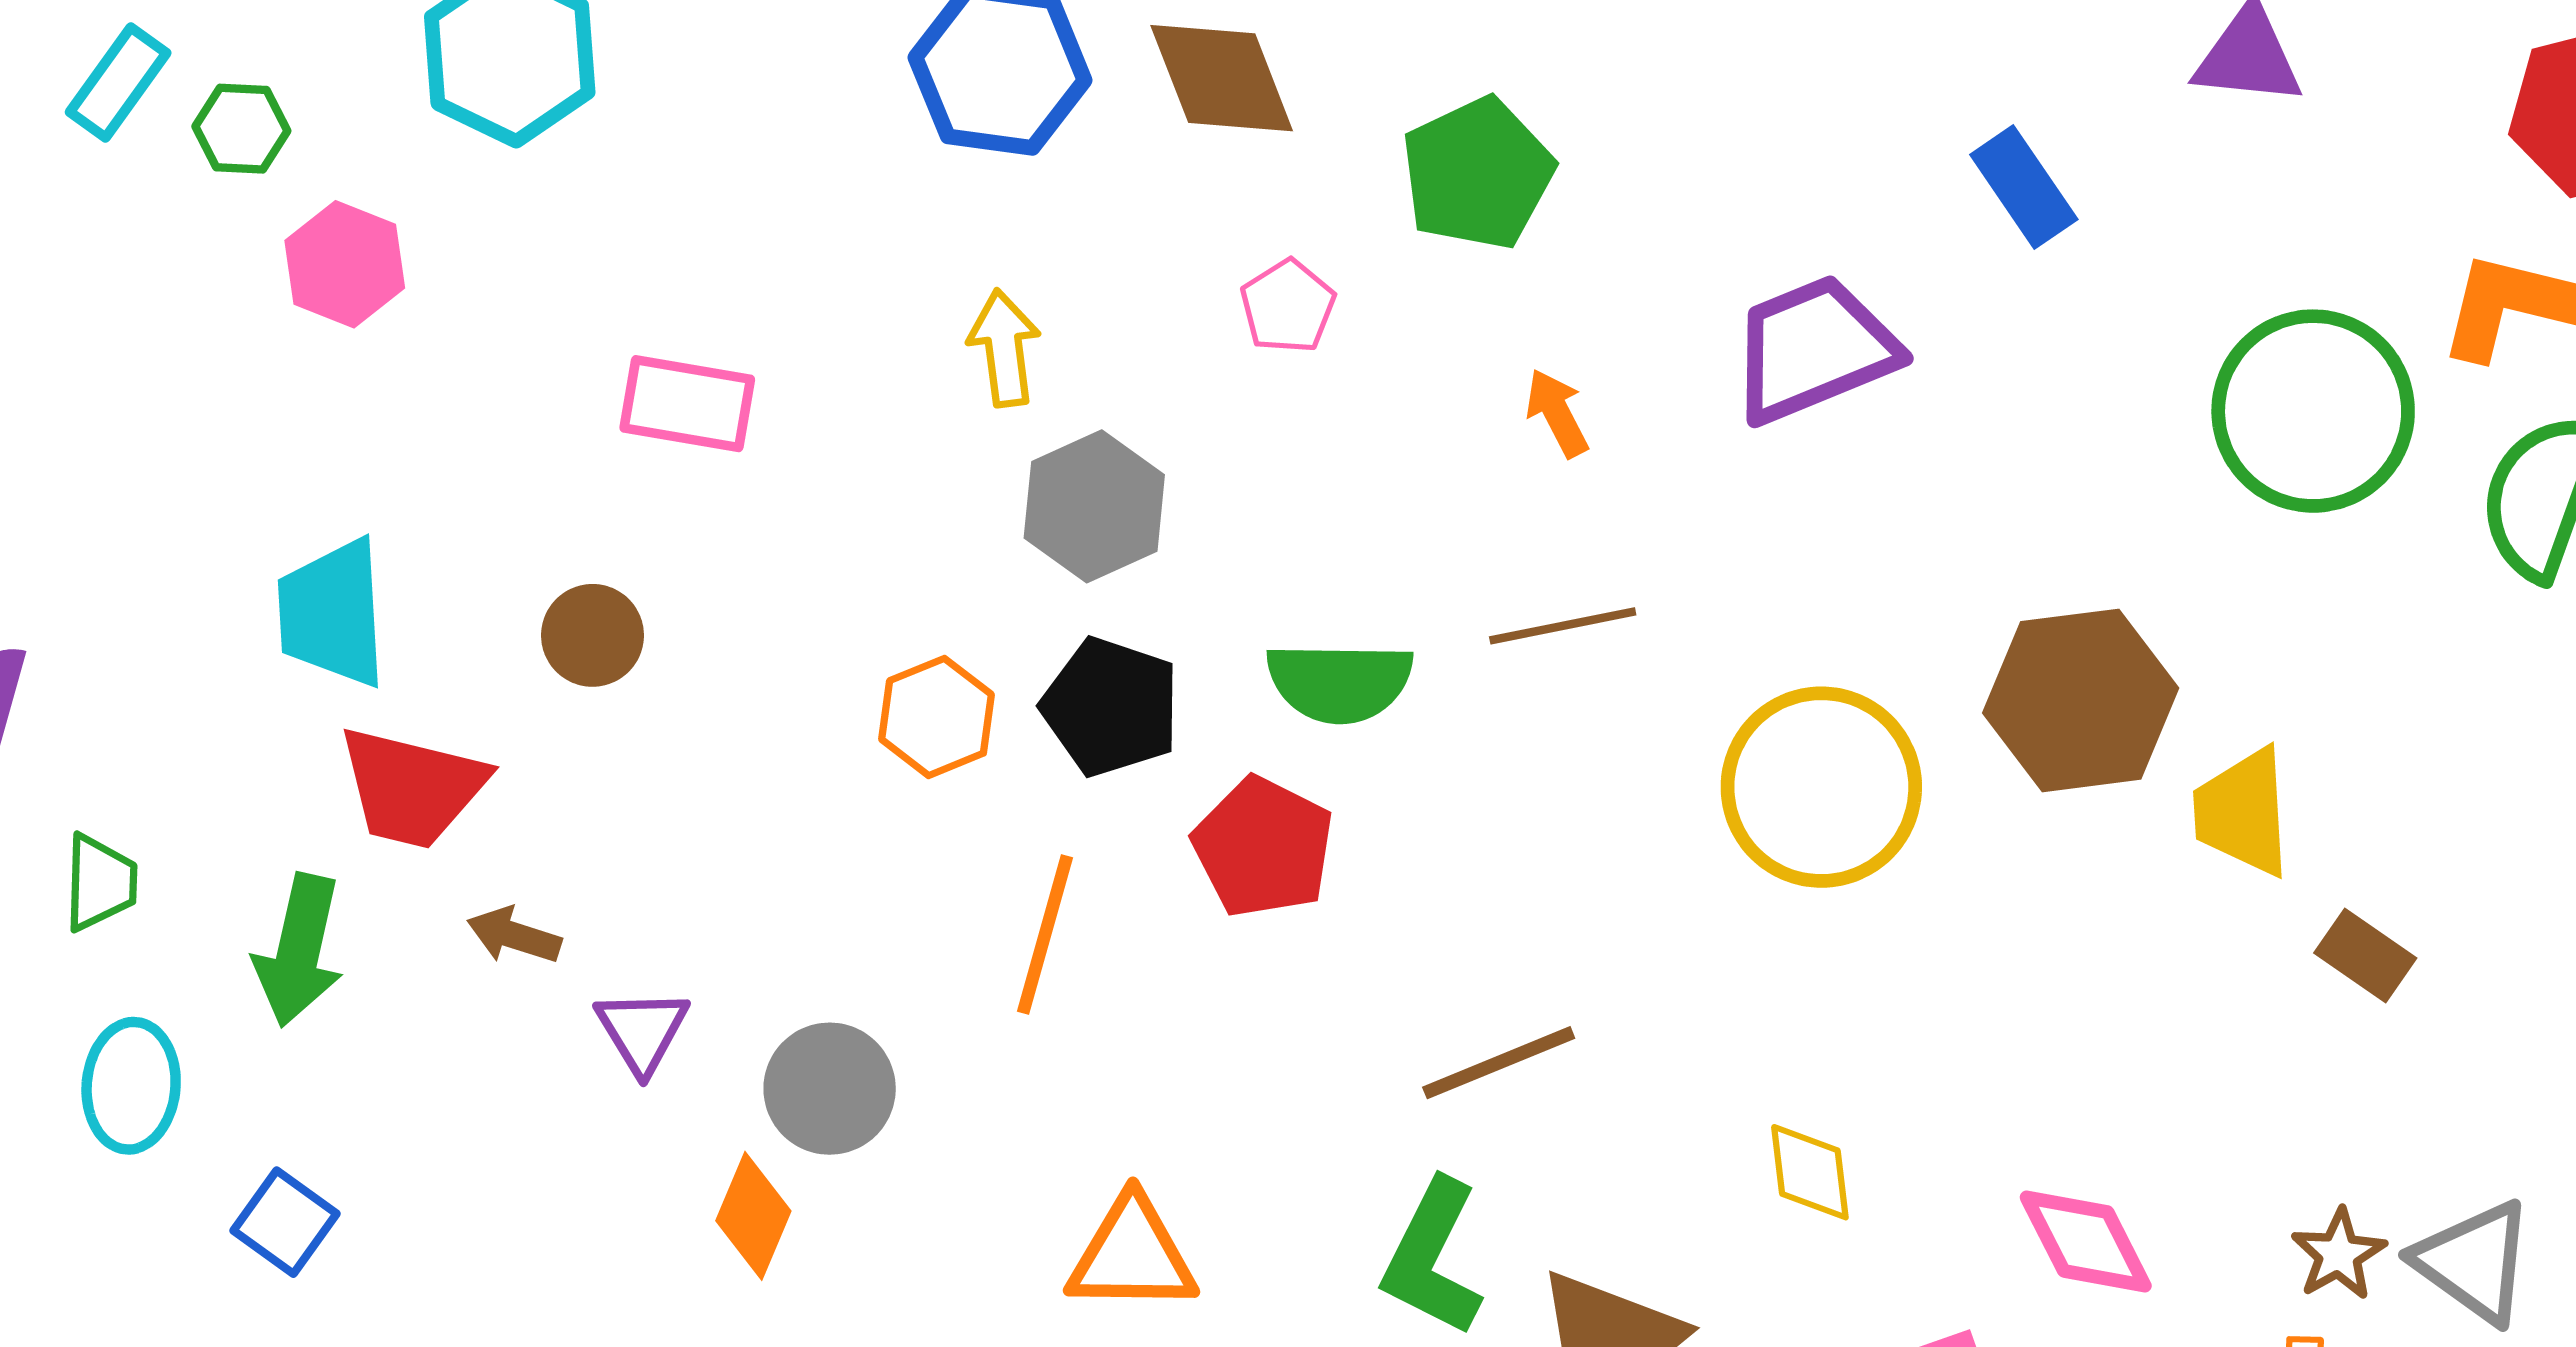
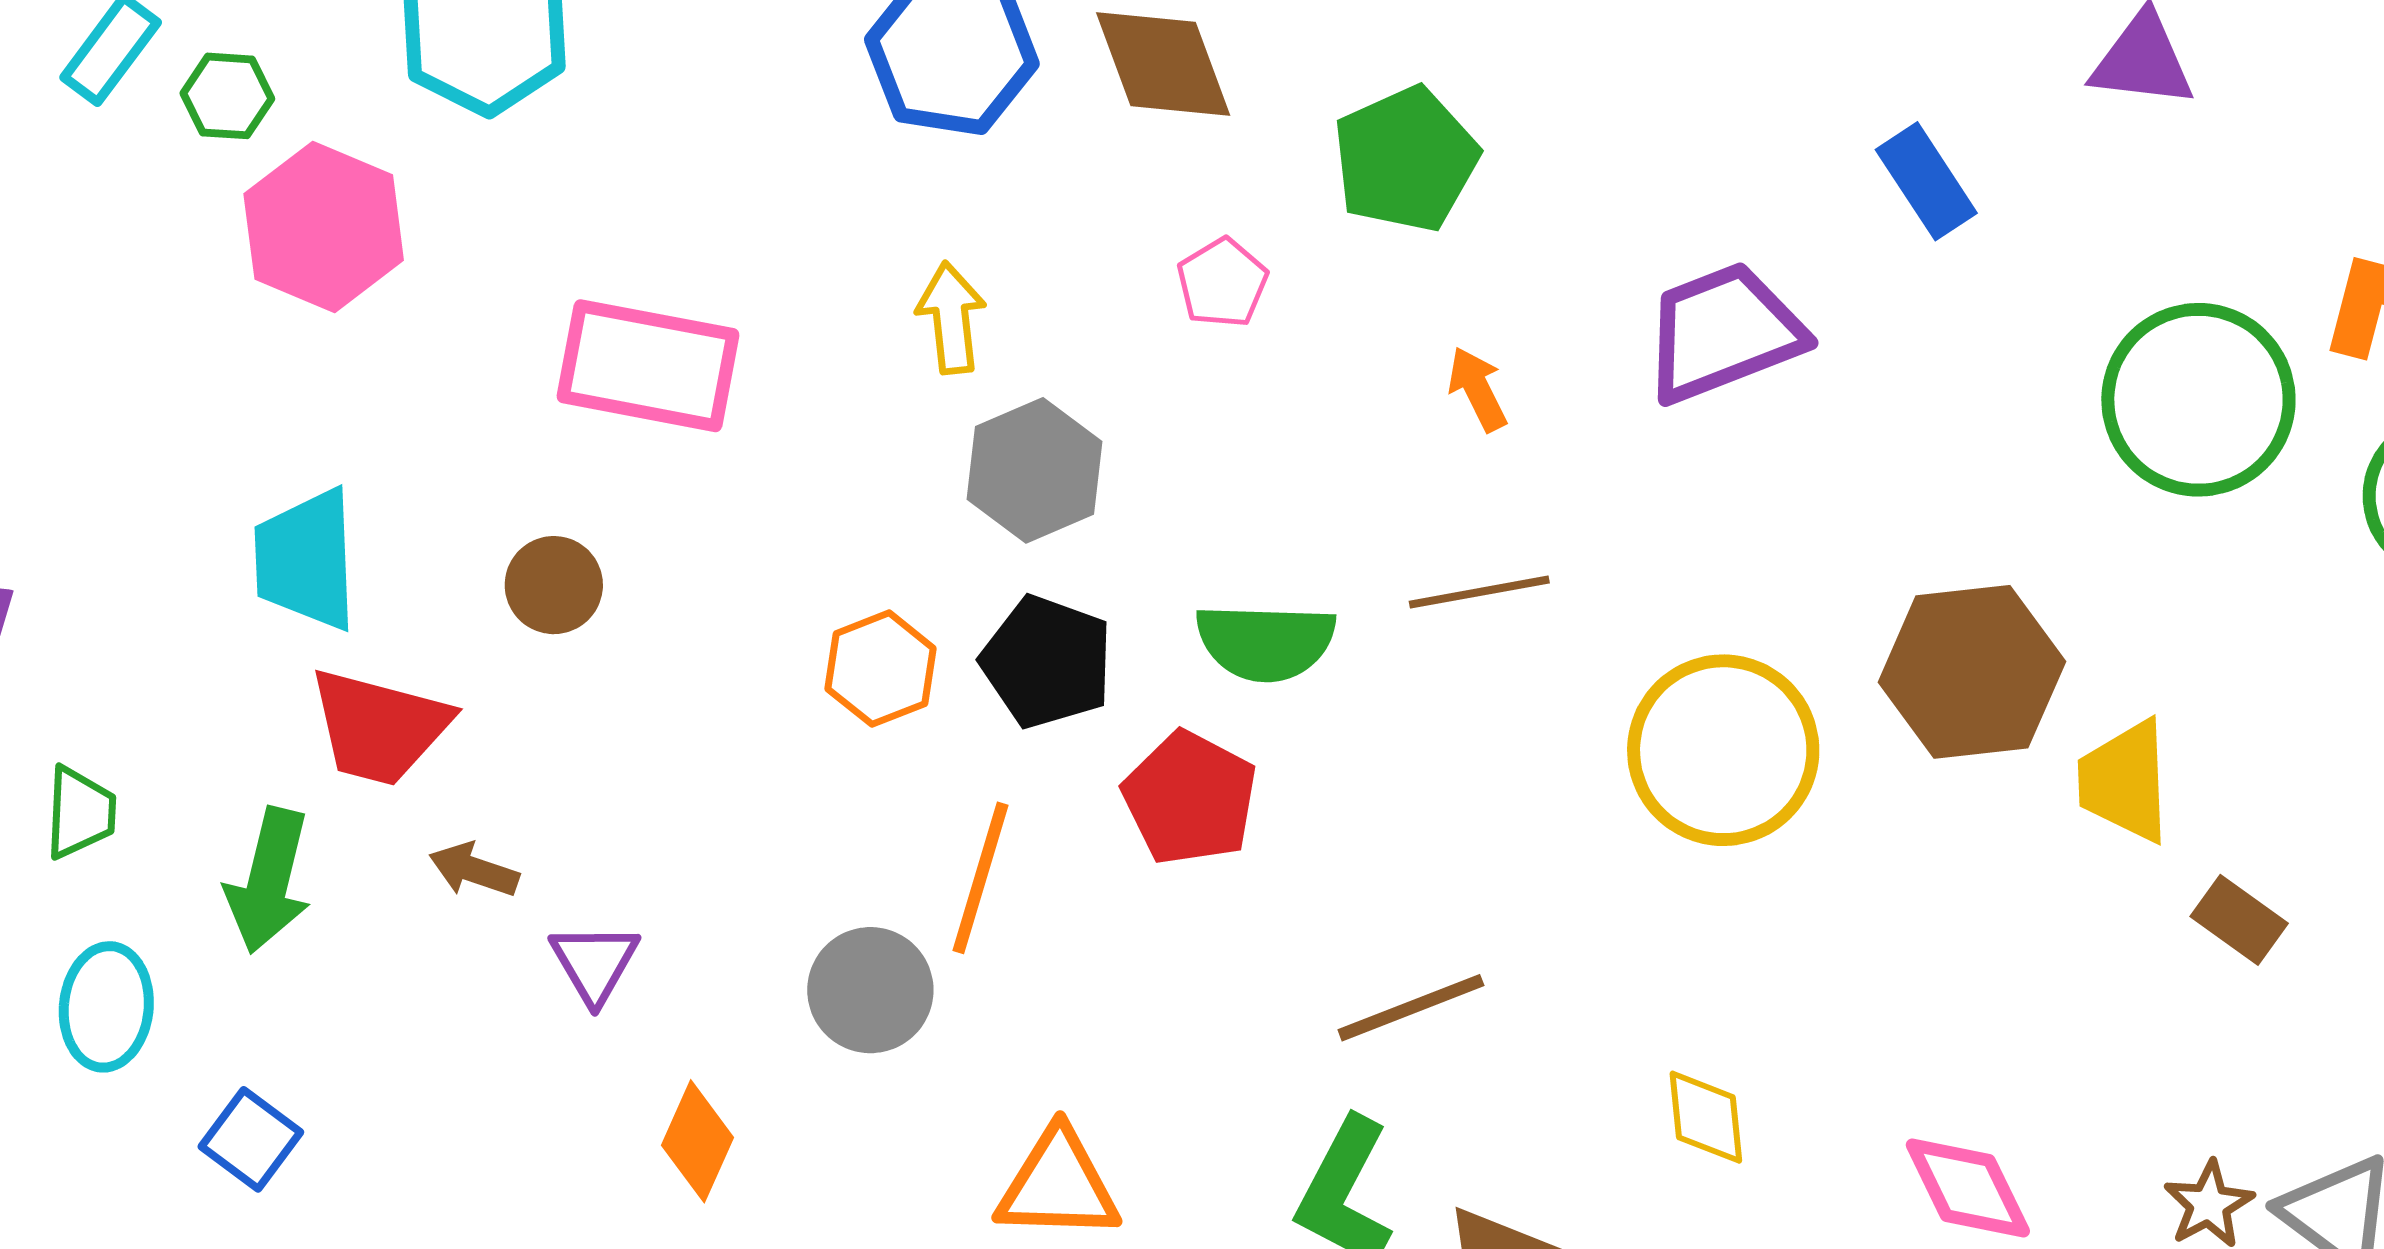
pink hexagon: (345, 264) -> (324, 227), size x1.4
pink rectangle: (687, 404) -> (648, 366), size x1.4
gray circle: (830, 1089) -> (870, 990), moved

